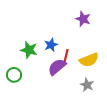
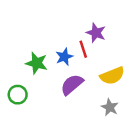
purple star: (83, 19) -> (96, 33), moved
red line: (66, 56) -> (83, 49), moved, turned -32

